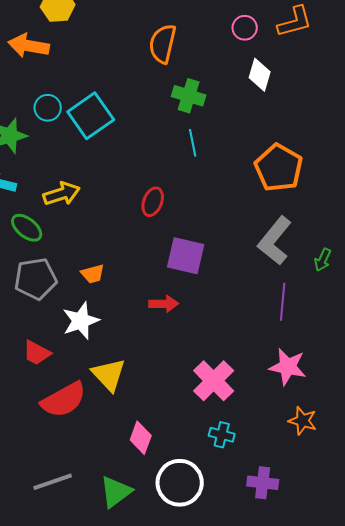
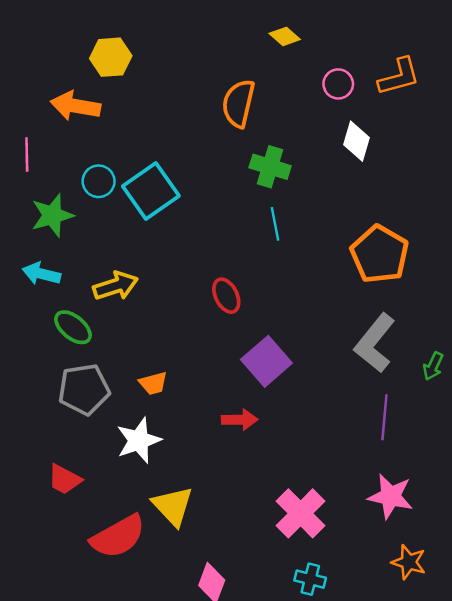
red ellipse: (153, 202) -> (226, 296), turned -48
purple square: (186, 256) -> (266, 361), turned 36
red trapezoid: (37, 353) -> (64, 479), moved

